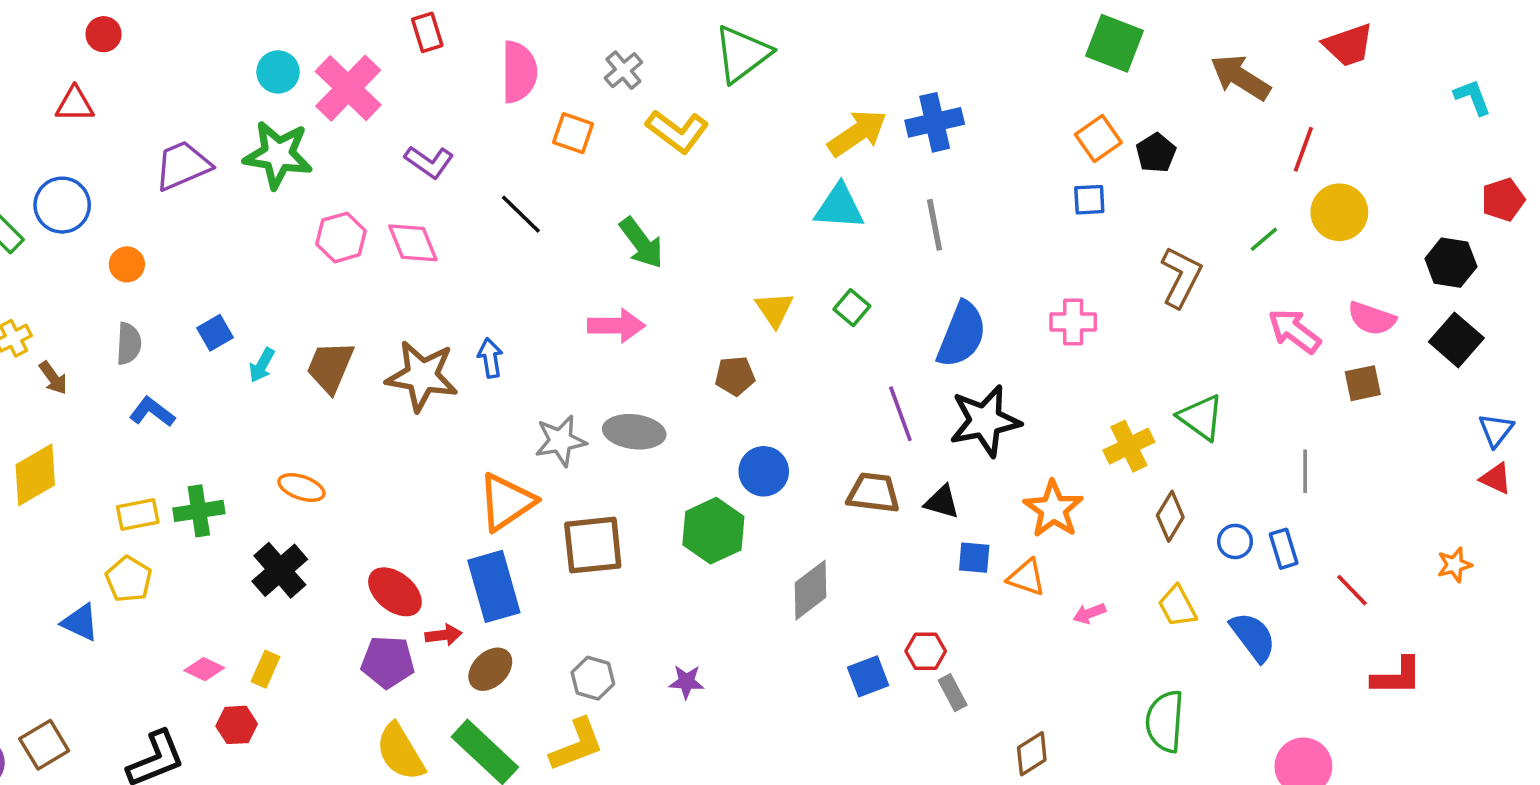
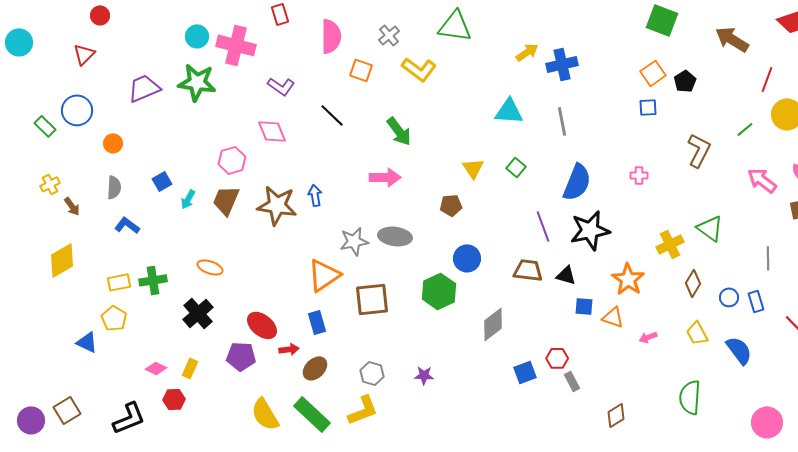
green triangle: (742, 54) -> (455, 26), turned 45
pink cross: (348, 88) -> (236, 45), turned -30
red triangle: (75, 104) -> (84, 54), turned -45
yellow arrow: (857, 133) -> (527, 52), moved, size x0.7
pink hexagon: (341, 237) -> (232, 160), moved
pink cross: (1073, 322) -> (639, 175), size x0.7
blue rectangle: (494, 586) -> (317, 322), size x0.6
purple pentagon: (388, 662) -> (241, 356), moved

